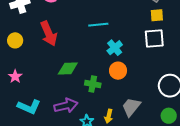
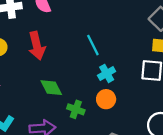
cyan line: (98, 25) -> (93, 45), turned 60
green diamond: (68, 68) -> (51, 88), turned 55

